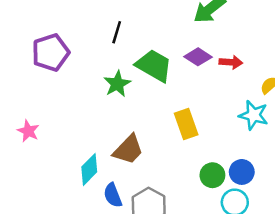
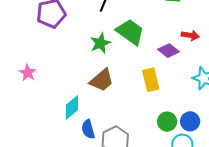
purple diamond: (198, 57) -> (168, 51), moved
brown trapezoid: (128, 150) -> (102, 80), moved

